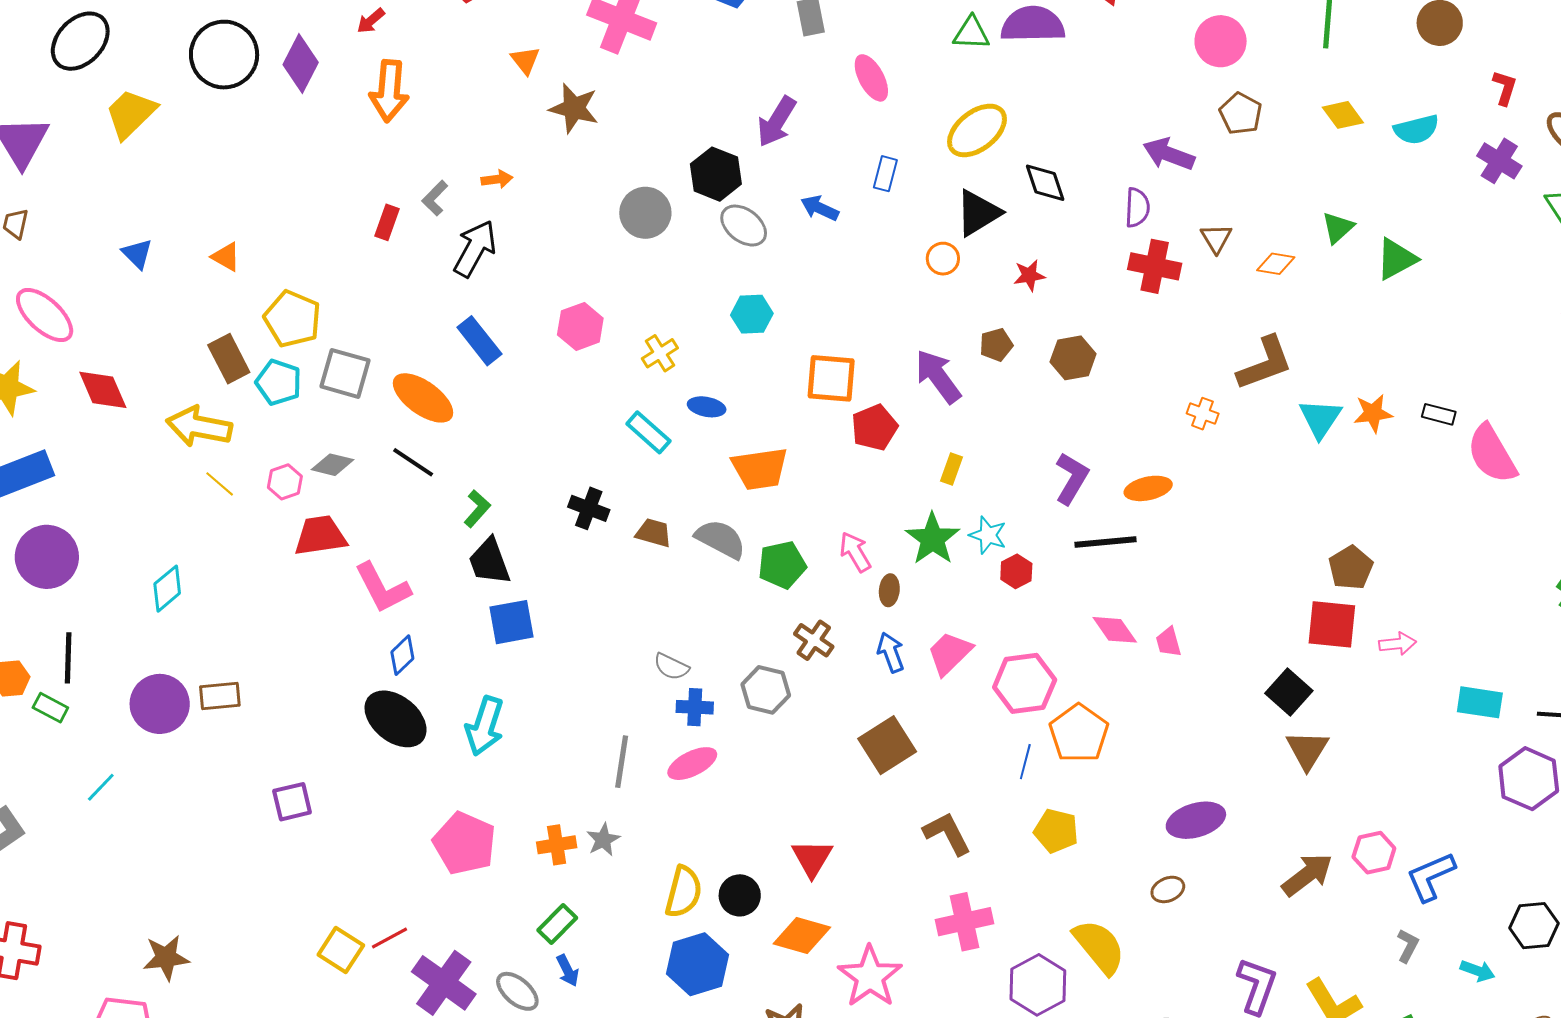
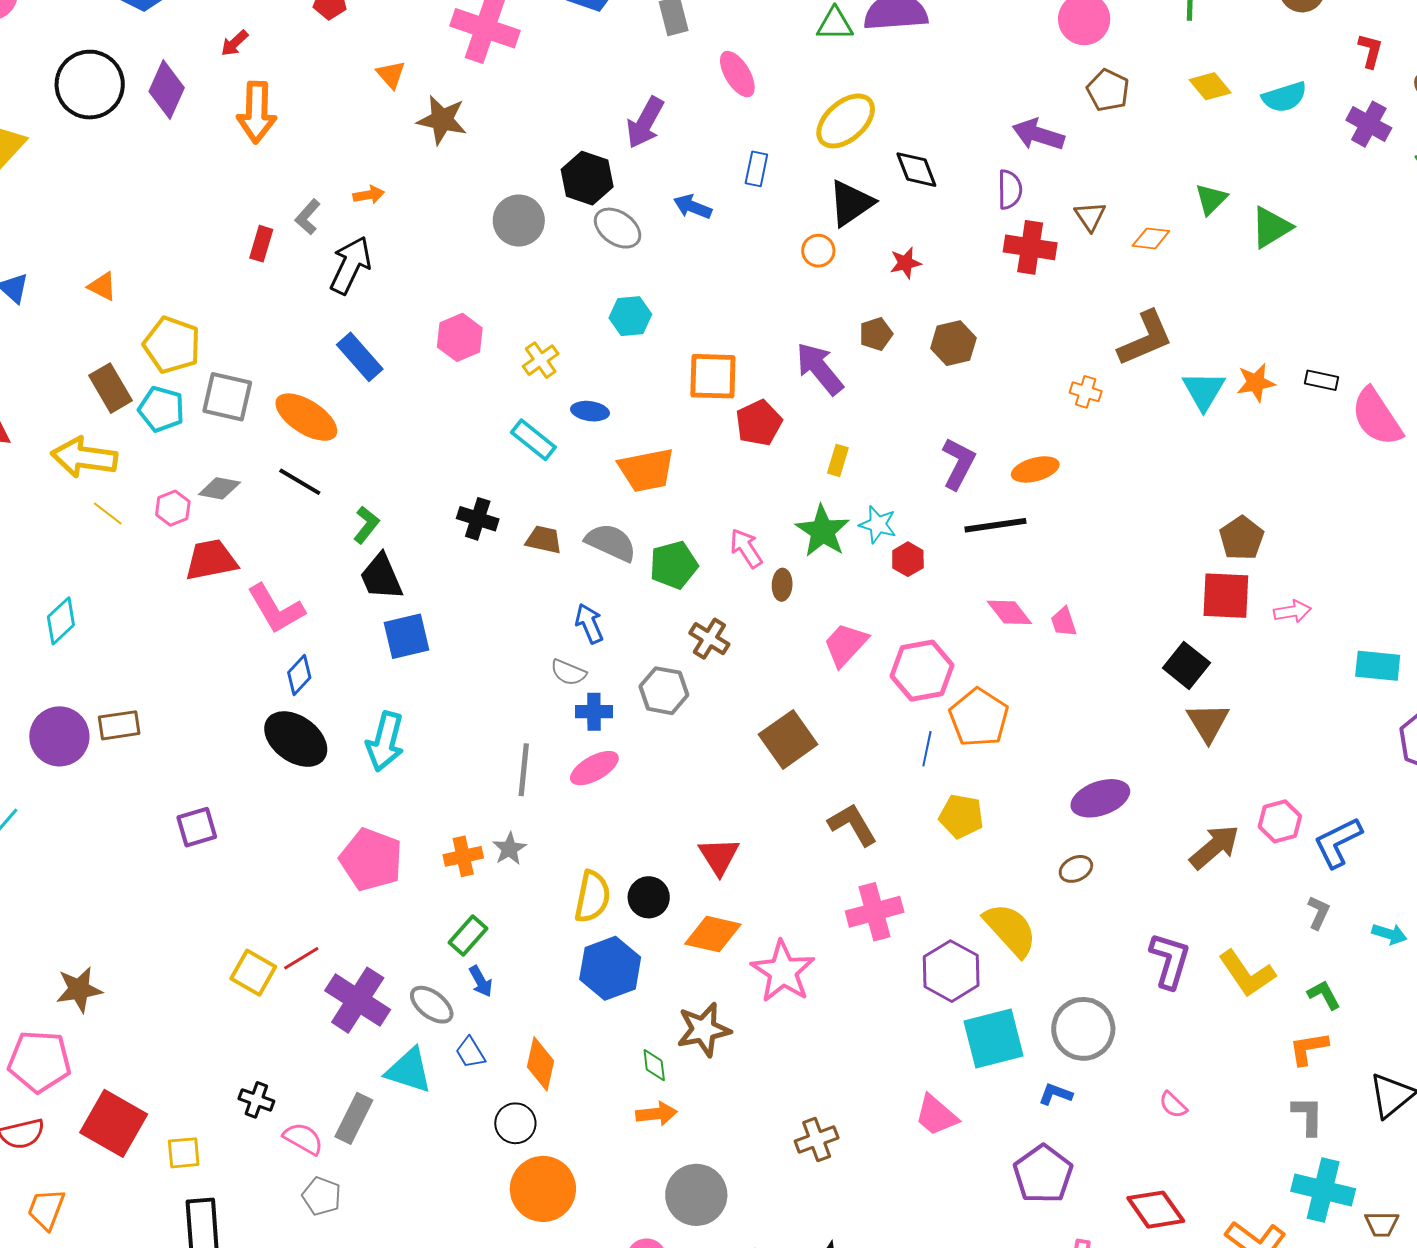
blue arrow: (891, 652) -> (589, 623), moved

